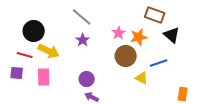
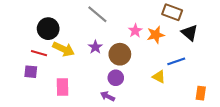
purple star: (83, 40) -> (95, 47), moved
brown circle: (126, 56) -> (120, 54), moved
pink rectangle: (44, 77) -> (62, 87), moved
purple circle: (87, 79) -> (116, 78), moved

